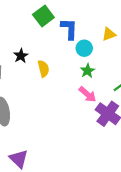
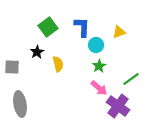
green square: (43, 16) -> (48, 27), moved

